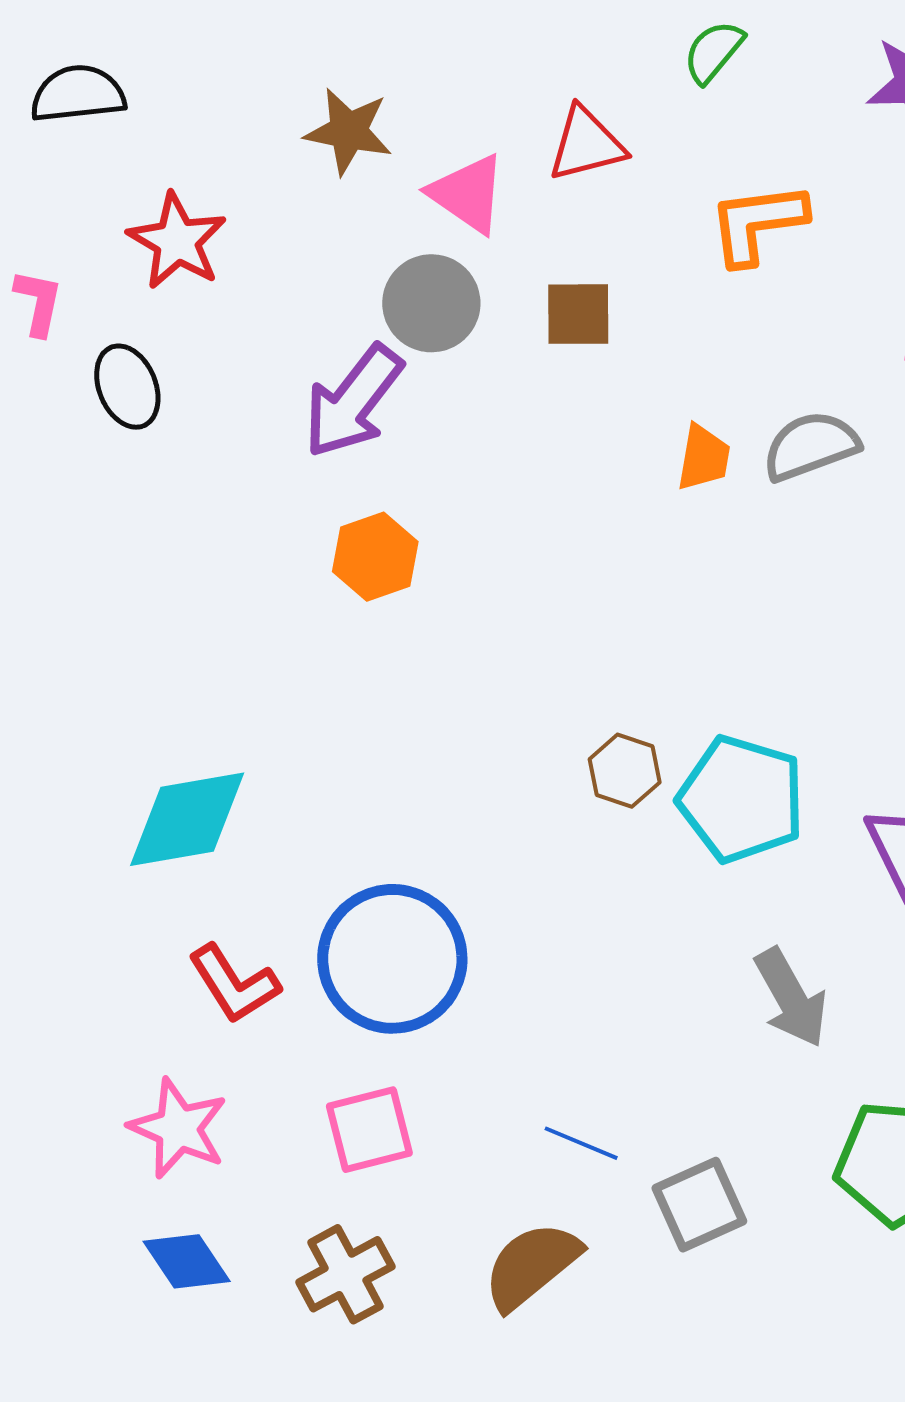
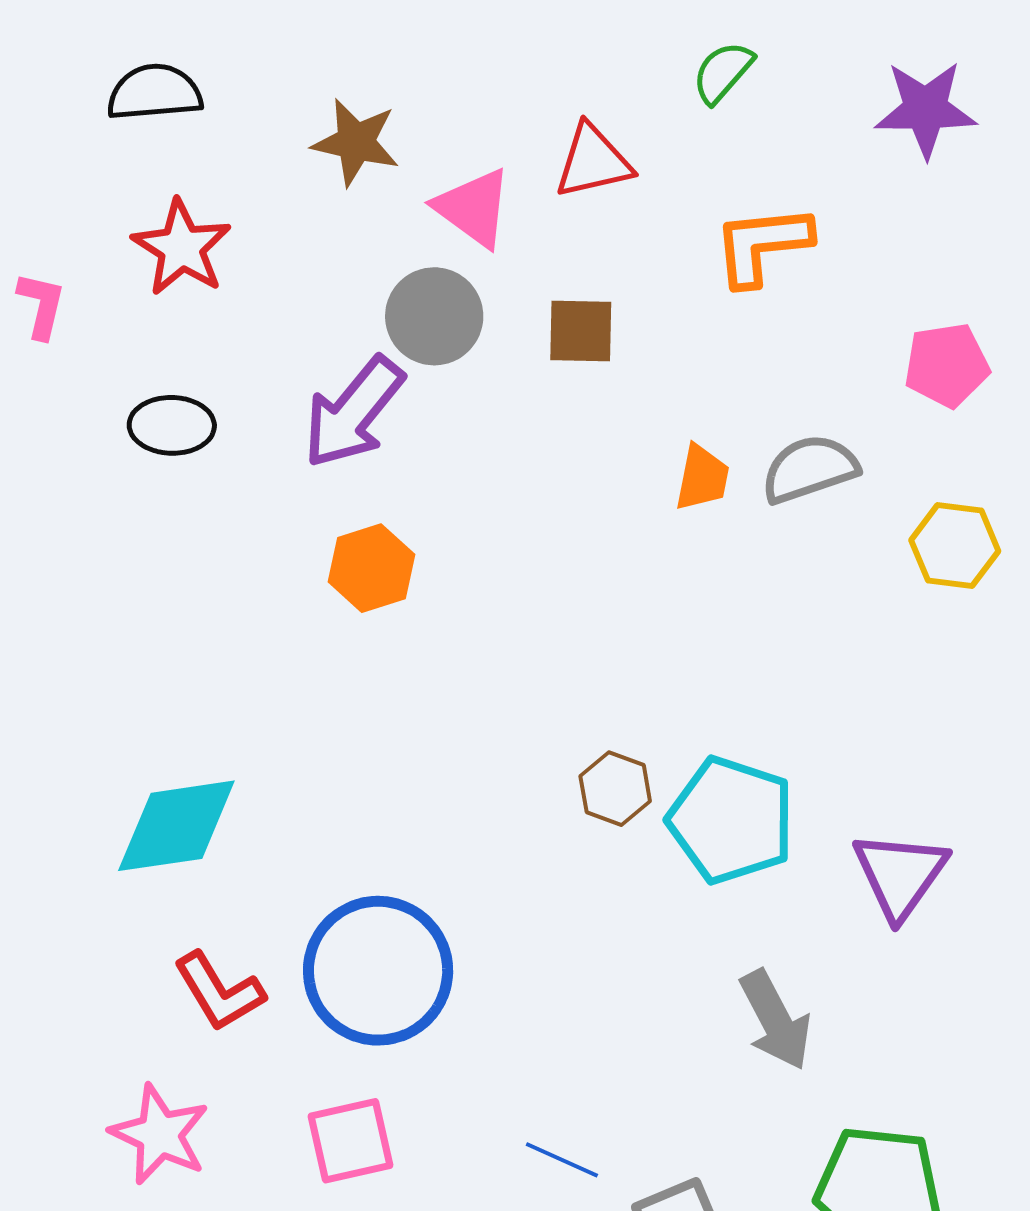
black semicircle: (78, 94) -> (155, 92), moved
black ellipse: (127, 387) -> (172, 425), moved, turned -68

